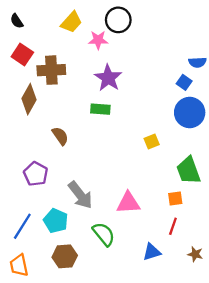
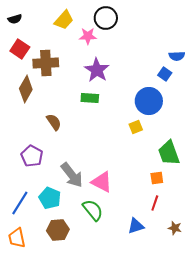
black semicircle: (17, 21) -> (15, 19), turned -72
blue circle: (190, 112) -> (149, 101), moved
pink triangle: (128, 203) -> (102, 182), moved, turned 30

